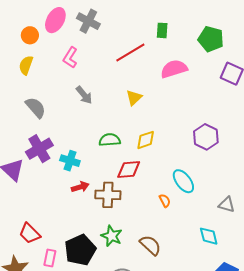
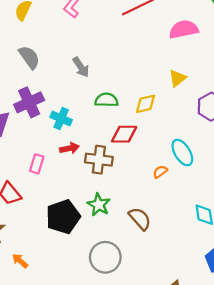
gray arrow: (84, 95) -> (81, 67), moved
yellow triangle: (134, 98) -> (177, 78), moved
orange semicircle: (165, 201) -> (160, 172), turned -104
pink rectangle: (50, 258) -> (37, 164), moved

